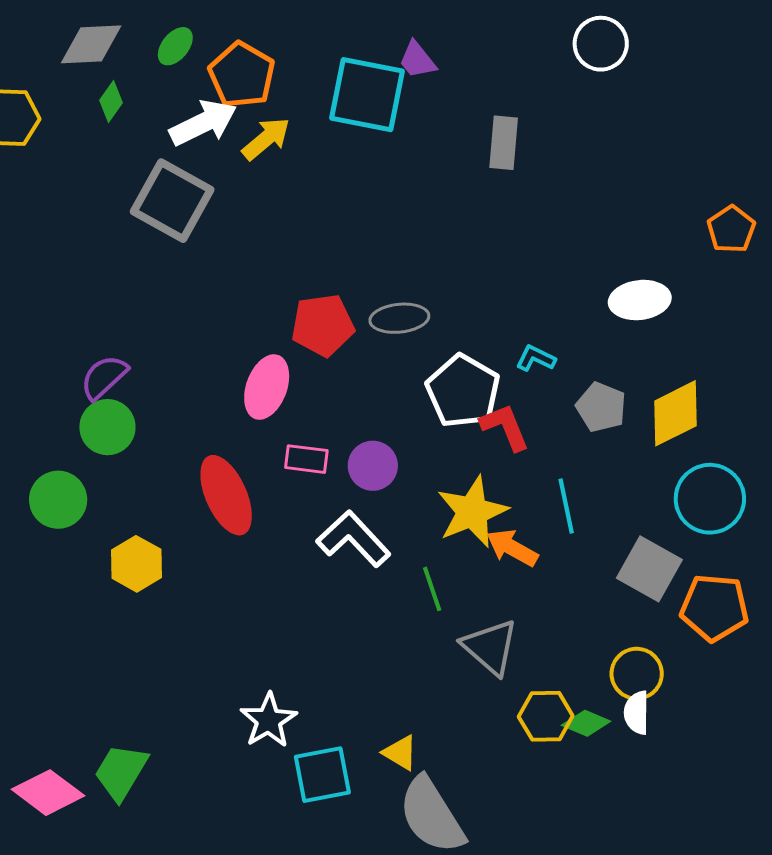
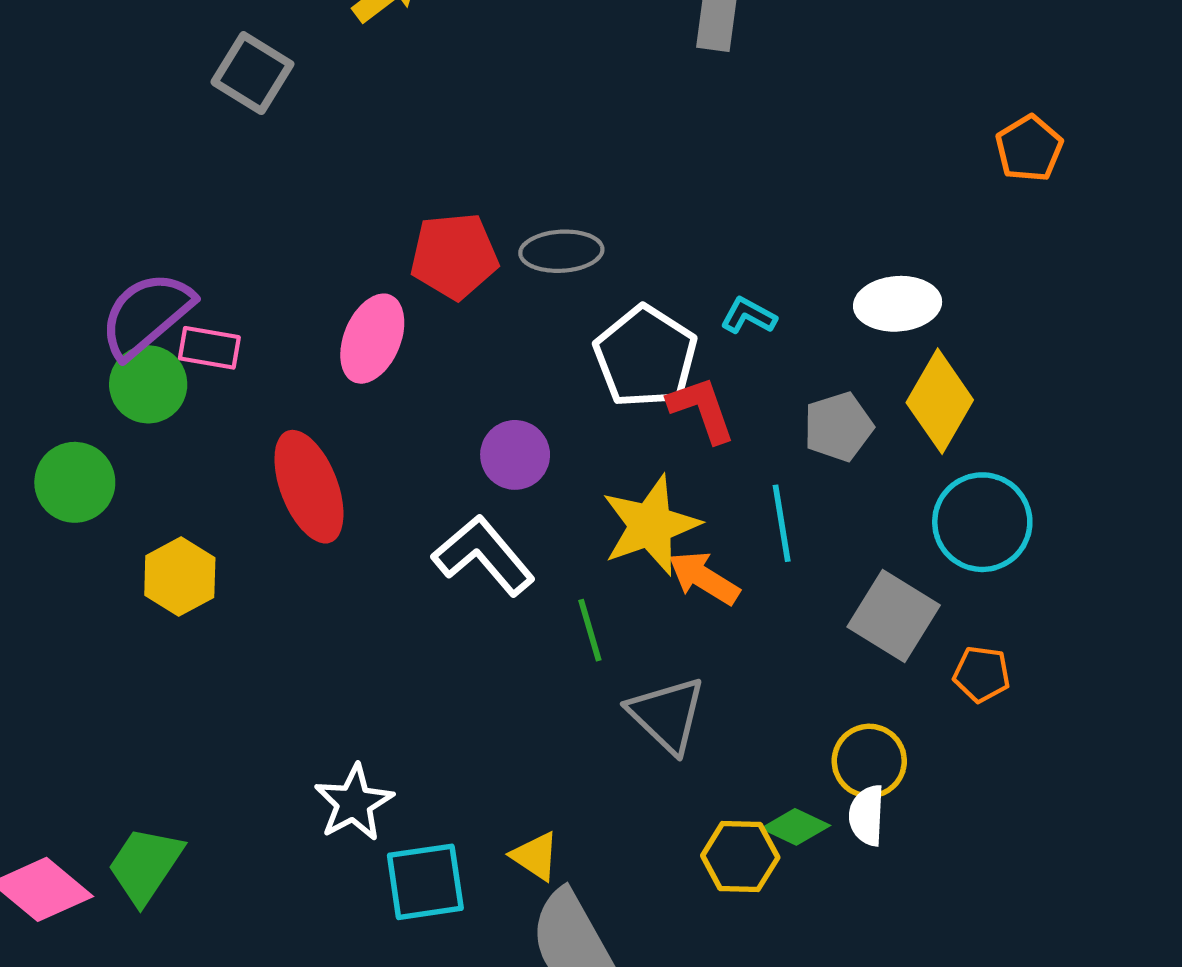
gray square: (172, 201) -> (252, 73), size x0.7
white ellipse: (640, 300) -> (898, 304), moved
purple semicircle: (104, 377) -> (146, 315), size x1.4
gray pentagon: (601, 407) -> (838, 427), moved, turned 30
yellow diamond: (676, 413) -> (940, 401), turned -36
pink rectangle: (306, 459) -> (209, 348), moved
orange pentagon: (714, 608) -> (982, 674), size x0.6
yellow hexagon: (546, 716) -> (740, 857), moved

